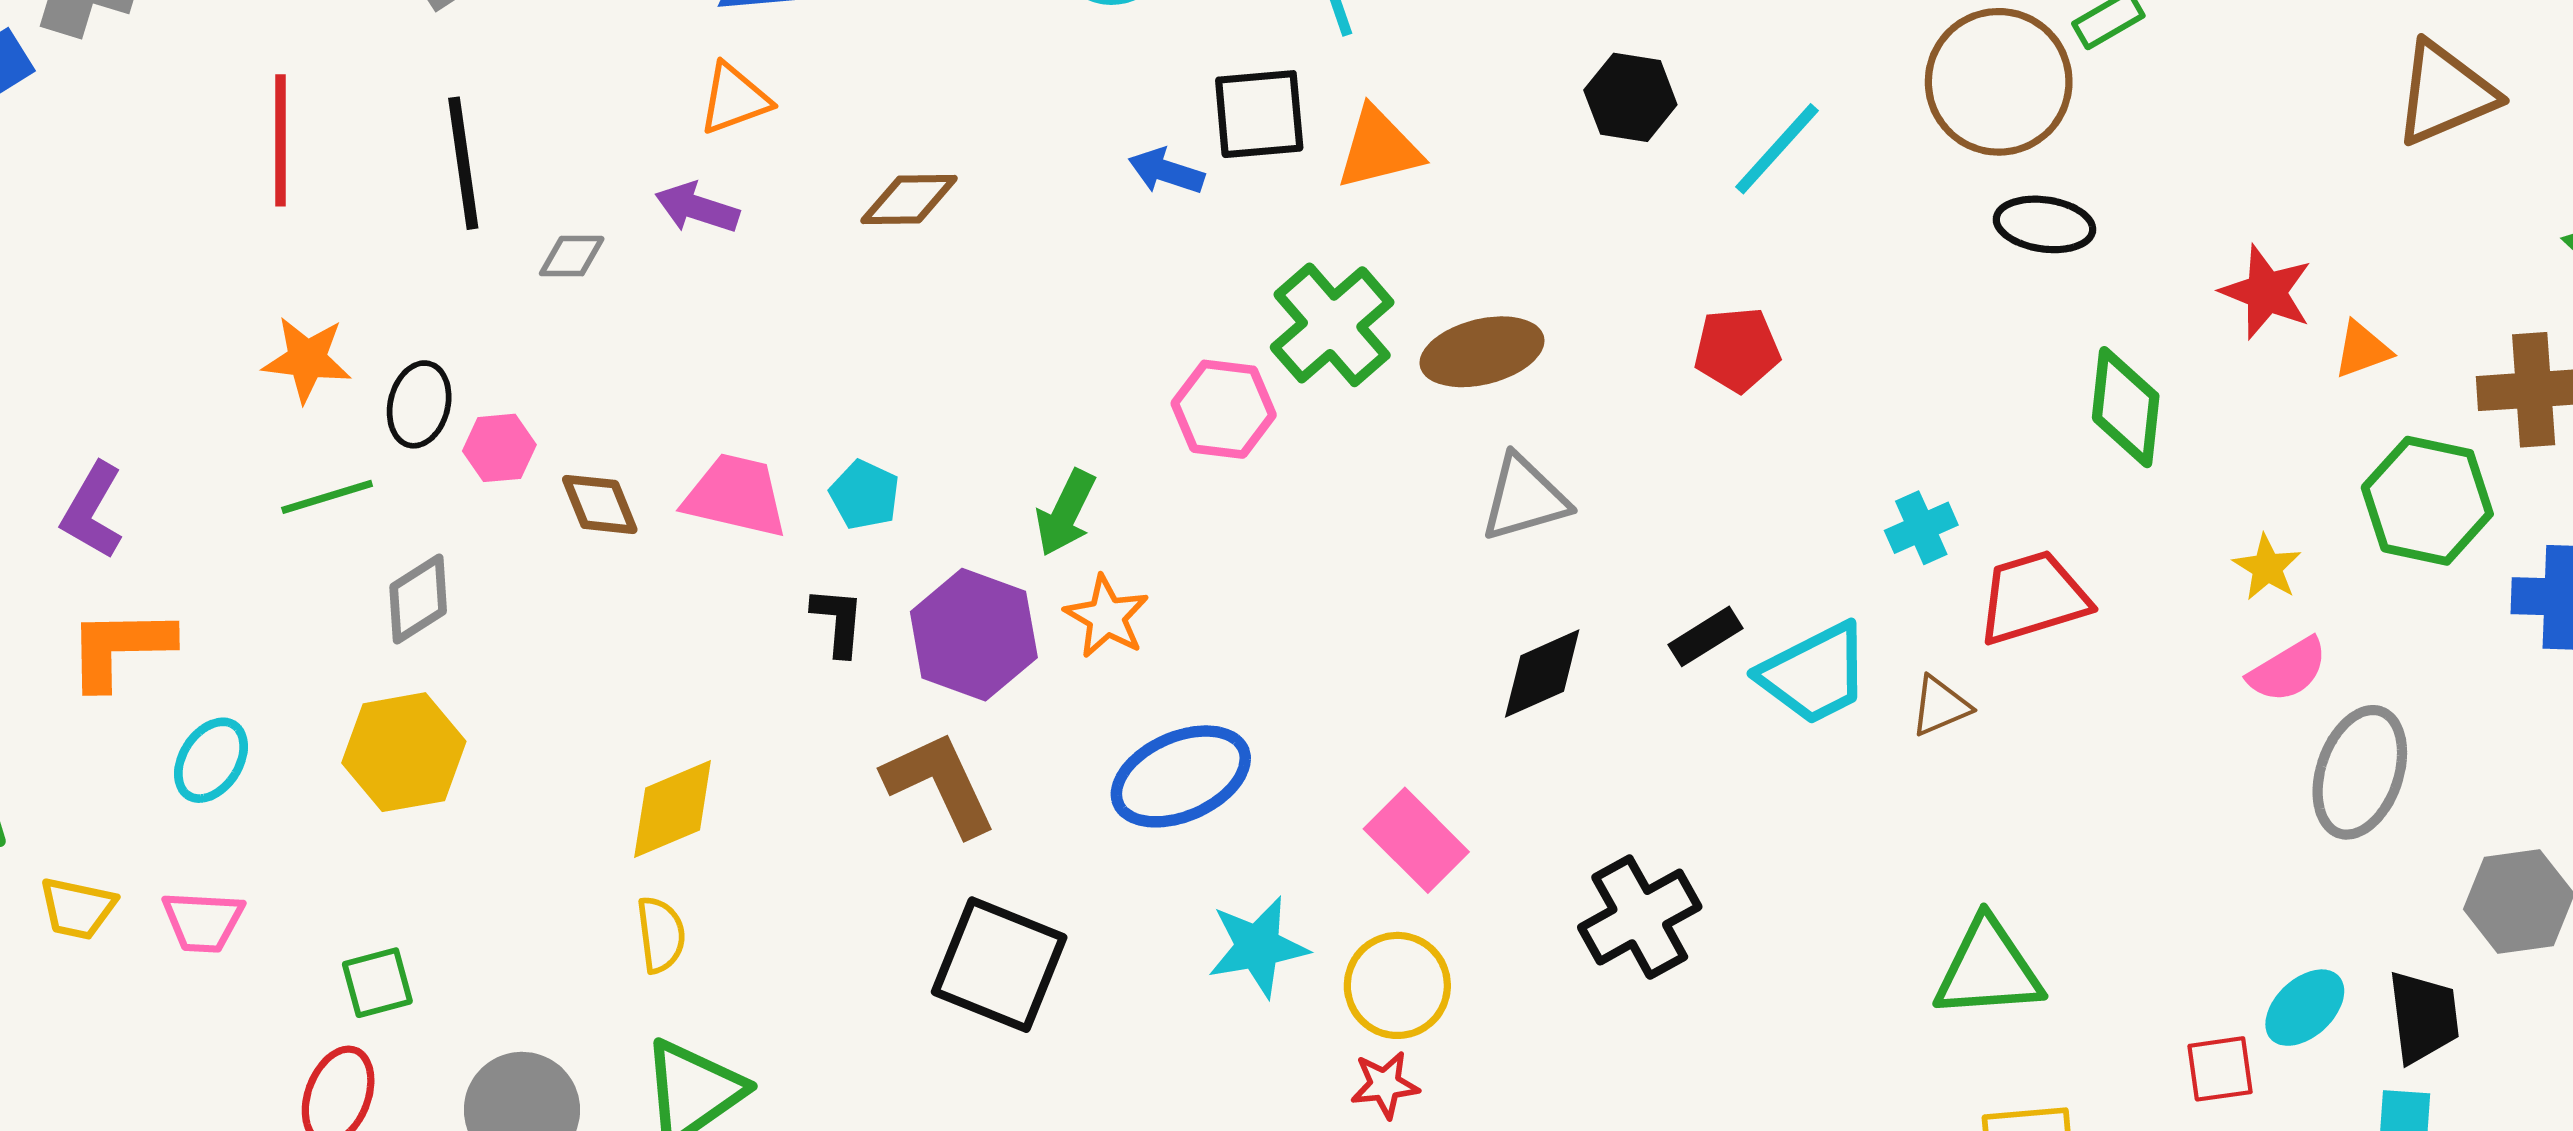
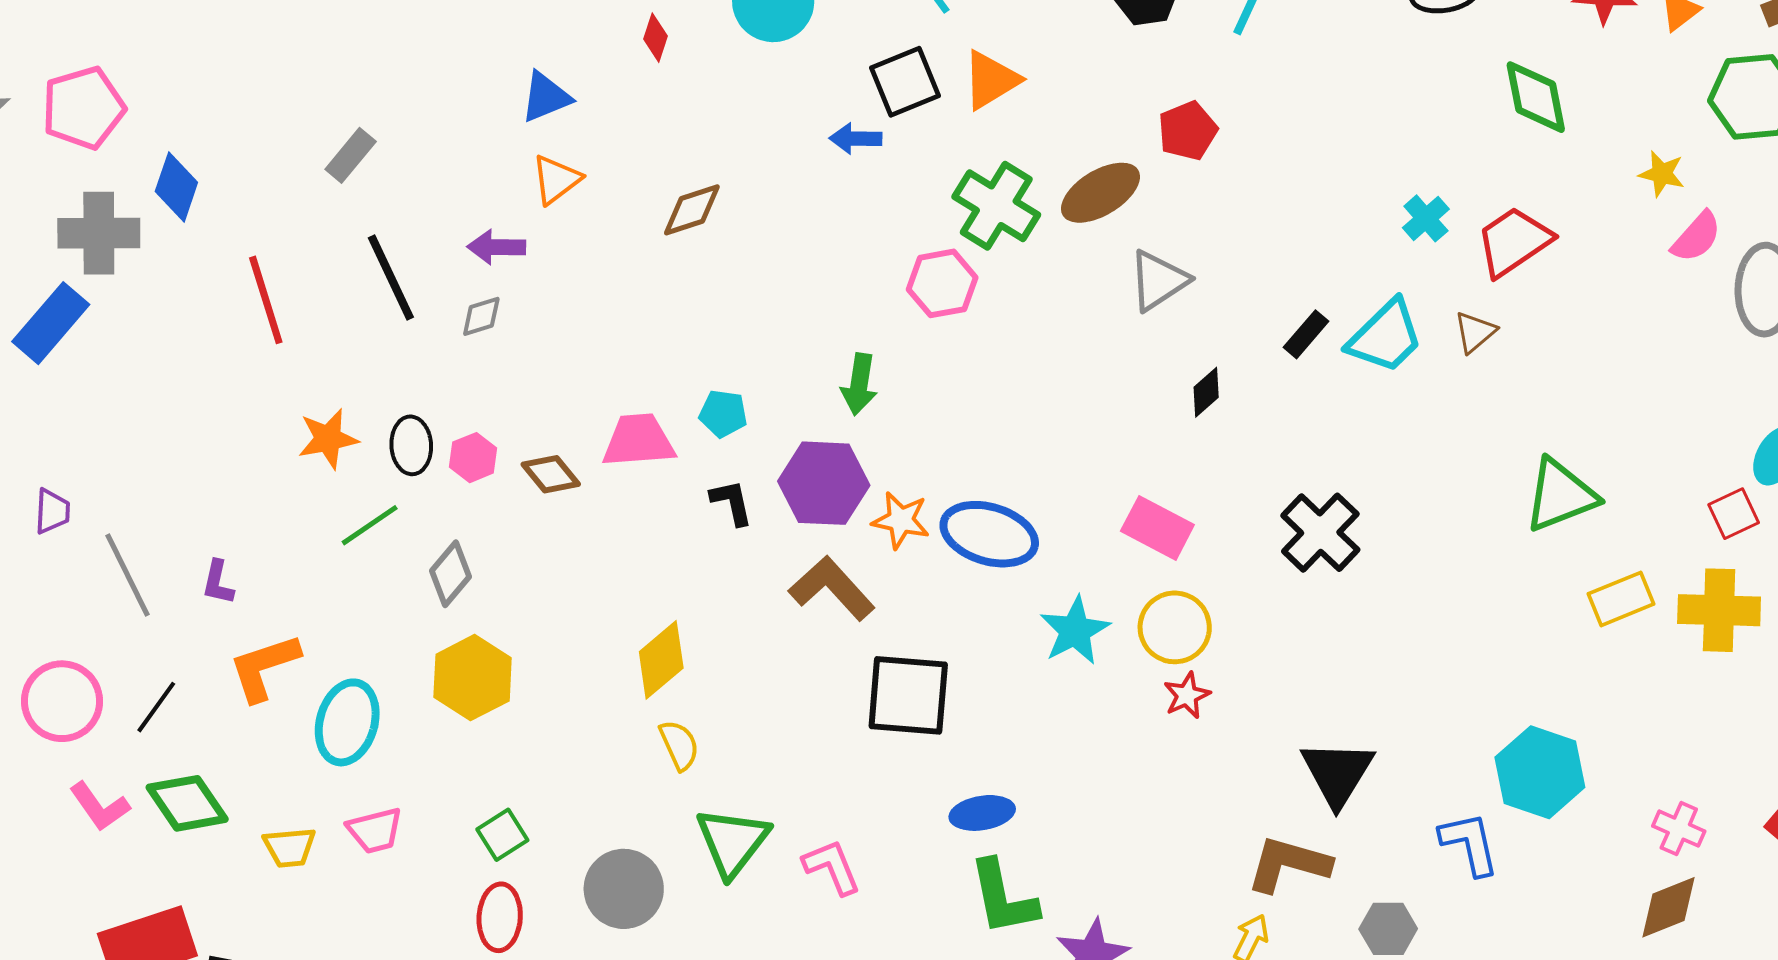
purple arrow: (697, 208) -> (496, 247), moved
red pentagon: (1737, 350) -> (1188, 131), moved
purple L-shape: (92, 511) -> (218, 582), size x0.7
orange star: (1107, 617) -> (901, 520), moved
black diamond: (1542, 674) -> (1206, 392), size x0.7
cyan ellipse: (211, 760) -> (347, 722), size x1.4
blue ellipse: (1181, 776) -> (989, 534), turned 58

